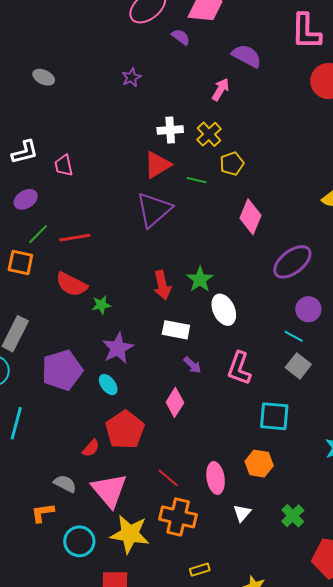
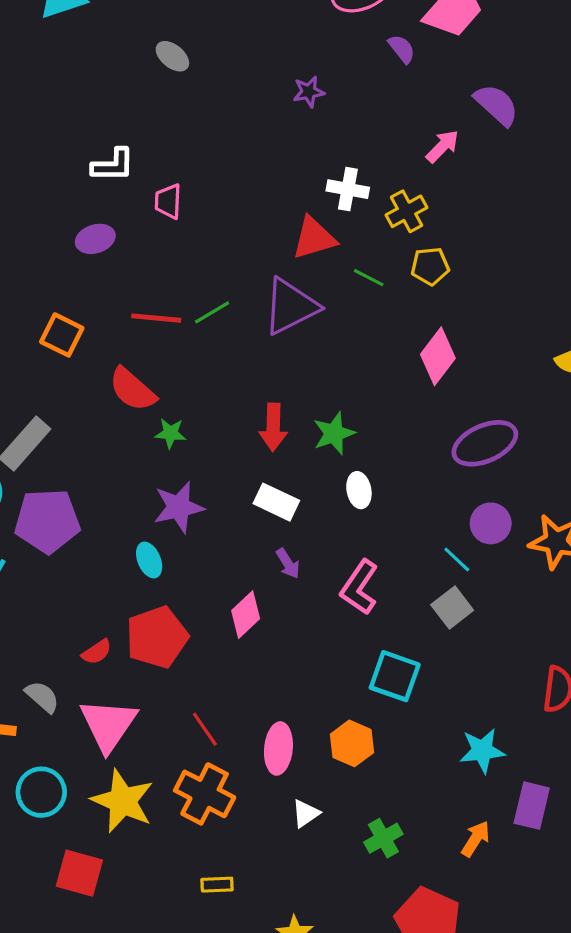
green line: (38, 234) -> (212, 312), moved
white ellipse: (224, 310) -> (359, 490), size x0.7
purple pentagon: (62, 370) -> (47, 521), moved

